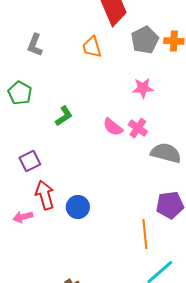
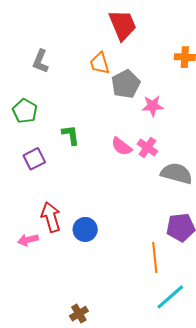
gray pentagon: (145, 40) -> (126, 84), moved
green L-shape: (64, 116) -> (71, 135), turned -65
purple square: (30, 161) -> (34, 159), moved

